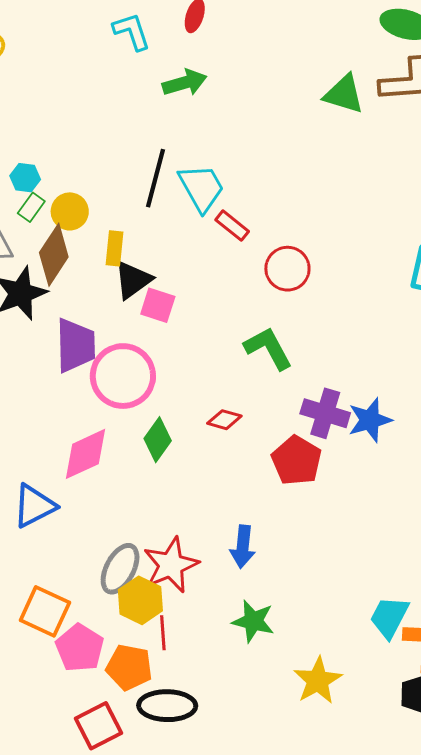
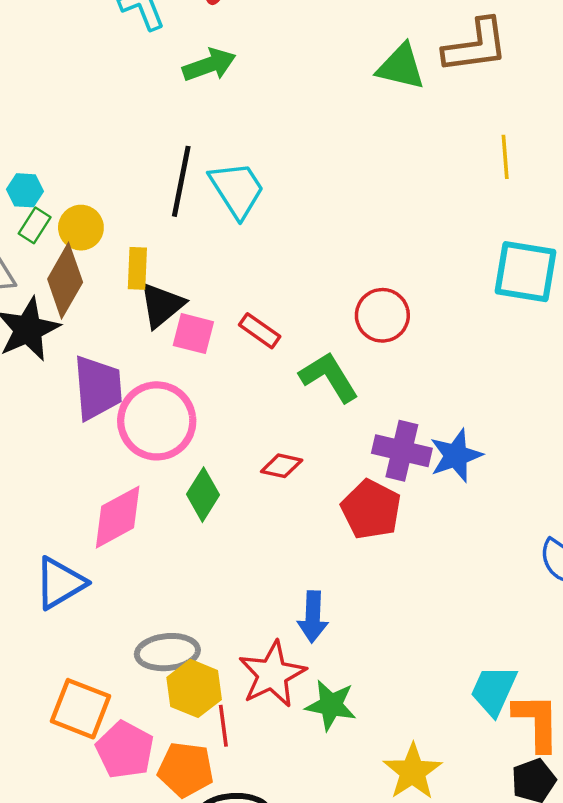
red rectangle: (232, 226) -> (260, 331), moved
red circle: (287, 269) -> (382, 315), moved
red star: (171, 565) -> (272, 674), moved
gray ellipse: (120, 569) -> (167, 652), turned 60

